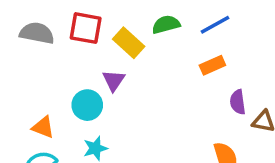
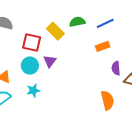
red square: (86, 28) -> (32, 43), moved
purple triangle: (114, 81) -> (50, 61), moved

